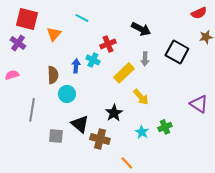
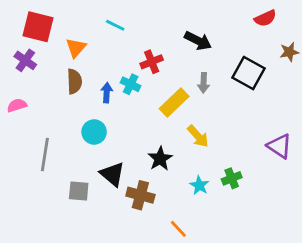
red semicircle: (199, 13) -> (265, 18), moved
brown semicircle: (53, 75) -> (74, 81), moved

